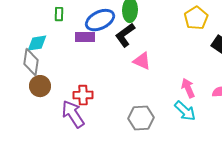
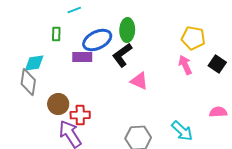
yellow pentagon: (196, 18) -> (193, 38), turned -30
brown circle: (40, 86) -> (58, 104), moved
pink arrow: (188, 88) -> (185, 65), moved

